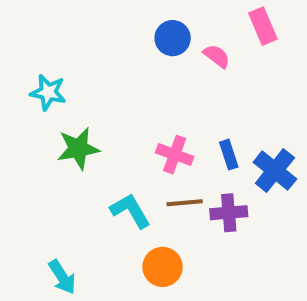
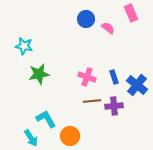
cyan L-shape: (130, 211) -> (46, 119), moved
orange circle: (163, 267) -> (70, 136), moved

